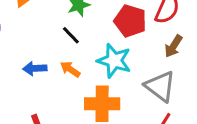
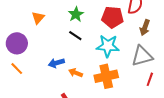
orange arrow: (70, 69) -> (76, 73), moved
gray triangle: (160, 86) -> (142, 56), turned -40

